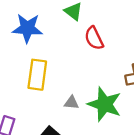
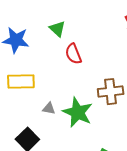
yellow rectangle: (37, 75) -> (21, 81), turned 76

